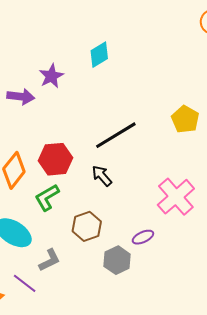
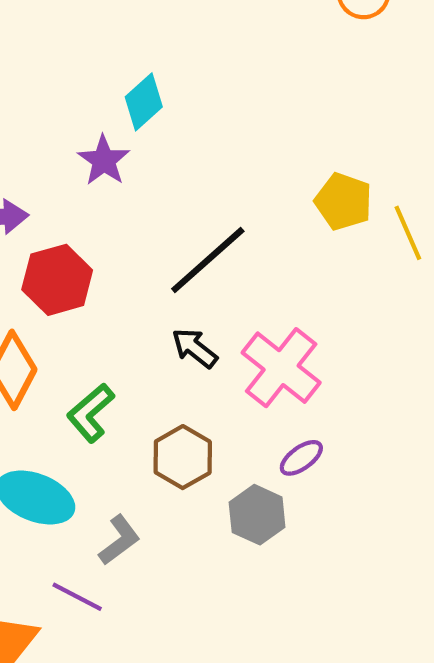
purple star: (51, 76) -> (104, 160), moved
red hexagon: (56, 159) -> (57, 280), moved
pink cross: (176, 197) -> (281, 368), moved

